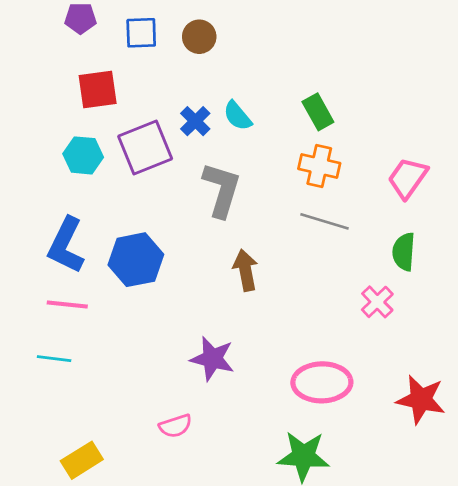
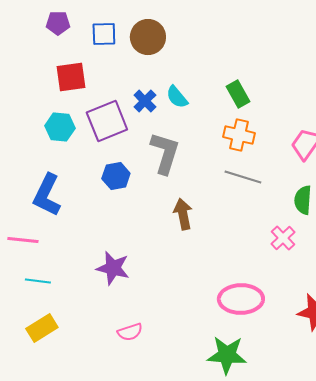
brown circle: (199, 37) -> (148, 37), size x1.4
blue hexagon: (136, 260) -> (116, 176), moved, size x0.7
pink line: (67, 305) -> (23, 240), moved
purple star: (212, 359) -> (113, 268), moved
yellow rectangle: (82, 460) -> (42, 328), moved

